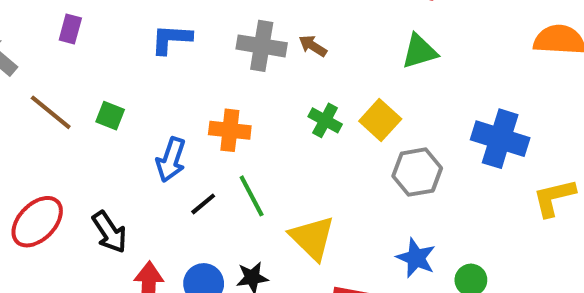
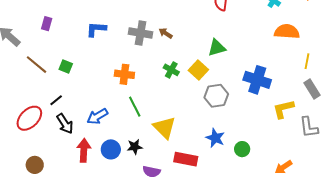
green triangle: (419, 51) -> (217, 48), moved
blue arrow: (171, 160) -> (97, 116), moved, turned 40
black line: (203, 204) -> (56, 100), moved

